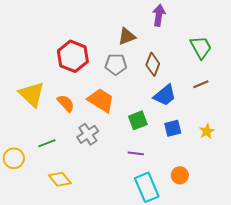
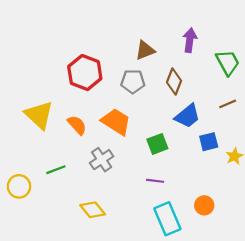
purple arrow: (159, 15) -> (190, 40), moved
blue square: (173, 128) -> (209, 142), moved
yellow diamond: (60, 179) -> (93, 210), moved

